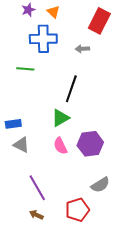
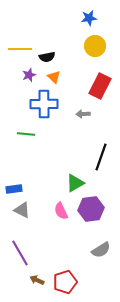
black line: (71, 89) -> (101, 157), moved
green triangle: (60, 118) -> (75, 183), moved
purple line: (37, 188) -> (20, 253), moved
red pentagon: (77, 210) -> (65, 282), moved

